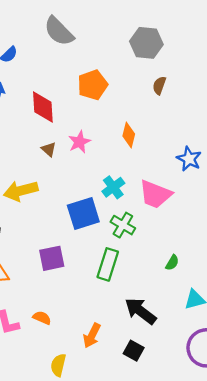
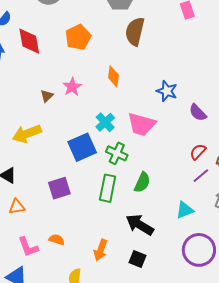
brown semicircle: (159, 85) -> (135, 31), size x1.8
red diamond: (43, 107) -> (29, 41), moved
brown triangle: (49, 149) -> (47, 96), turned 40
green semicircle: (172, 263) -> (142, 182), moved, size x1.5

